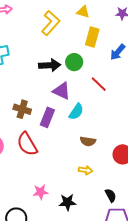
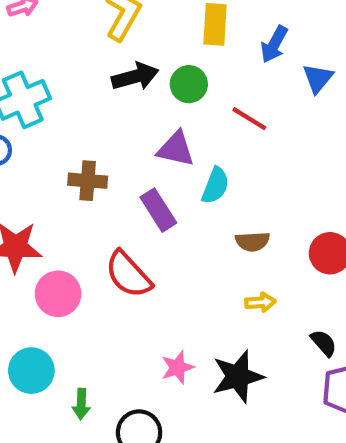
black arrow: (50, 65) -> (135, 76), moved
brown cross: (22, 109) -> (88, 181), moved
purple rectangle: (47, 117) -> (158, 210), turned -42
black star: (67, 202) -> (238, 377), size x1.4

